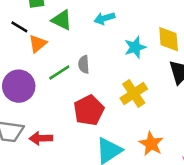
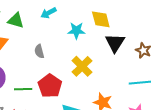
cyan star: (135, 47) -> (76, 31), turned 30
green line: (59, 73) -> (23, 89), moved, turned 42

